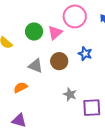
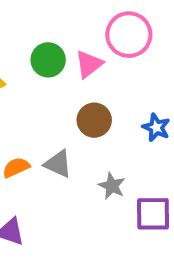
blue star: (85, 54) -> (156, 128), moved
gray triangle: (36, 66) -> (58, 164), moved

